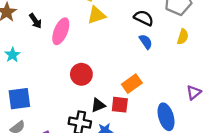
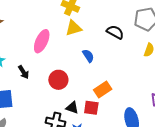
black arrow: (35, 21) -> (24, 72), moved
blue semicircle: (146, 42) -> (88, 56), moved
black triangle: (98, 105) -> (72, 108), turned 40

